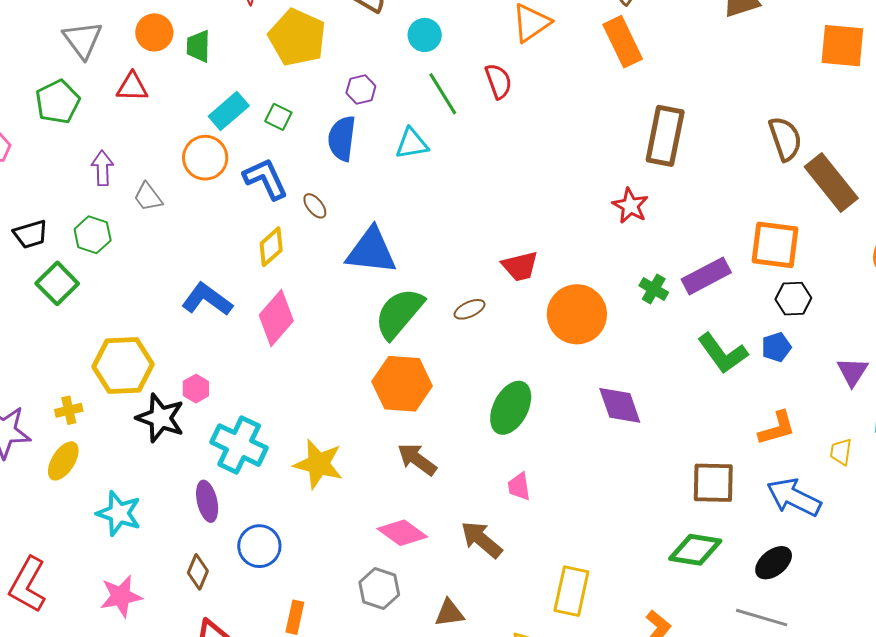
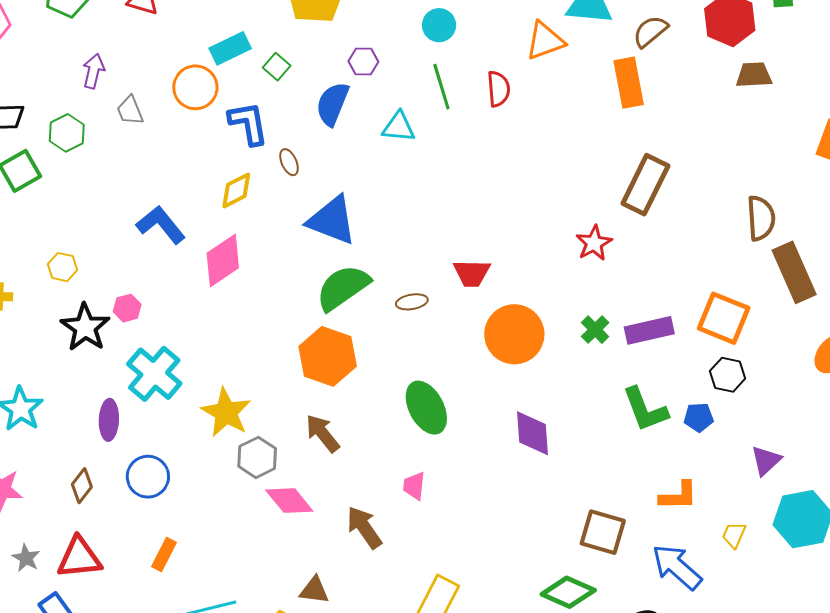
yellow hexagon: (123, 366) -> (63, 267), size x0.5
green ellipse: (511, 408) -> (426, 408), turned -70
gray hexagon: (379, 589) -> (257, 457), moved

